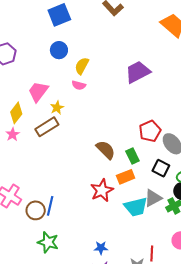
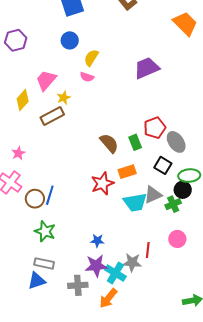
pink star: (13, 134) -> (18, 153), moved
green rectangle: (132, 156) -> (135, 142), moved

